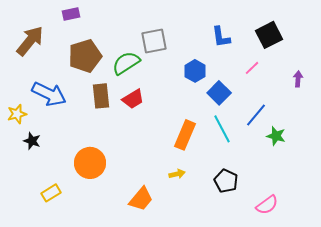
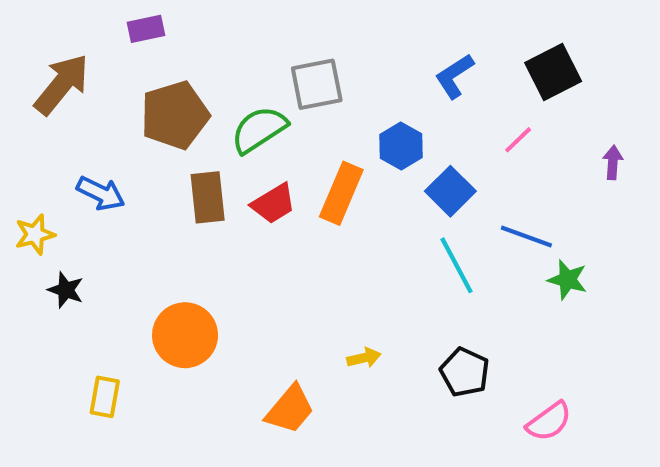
blue L-shape: (221, 37) -> (454, 76), turned 65
blue arrow: (49, 94) -> (101, 193), size x0.7
blue line: (256, 115) -> (526, 236), turned 70
orange rectangle: (185, 135) -> (341, 193), moved
yellow rectangle: (51, 193) -> (105, 397), turned -48

